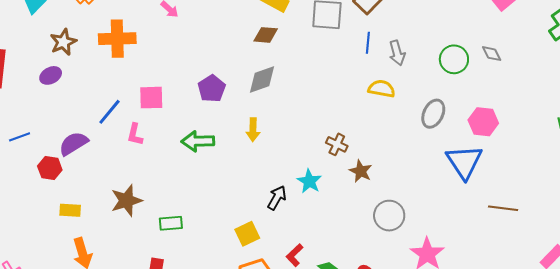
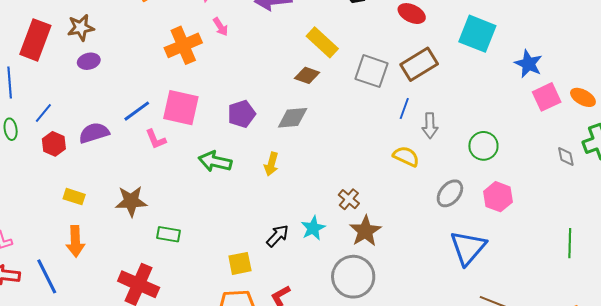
orange cross: (117, 39) -> (183, 45), moved, turned -36
brown star: (63, 42) -> (81, 28), moved
gray diamond: (492, 54) -> (566, 156), moved
pink square: (151, 98) -> (181, 108), size x1.4
pink hexagon: (483, 122) -> (498, 197), moved
pink L-shape: (135, 134) -> (156, 139), turned -50
blue line: (20, 137) -> (43, 113), turned -45
red hexagon: (50, 168) -> (54, 144), moved
brown star: (361, 171) -> (365, 231), size x1.4
gray circle: (389, 216) -> (353, 277), moved, size x1.4

